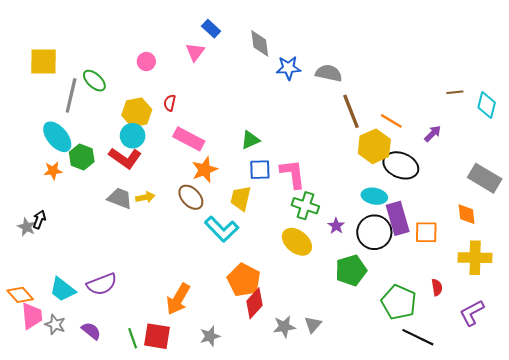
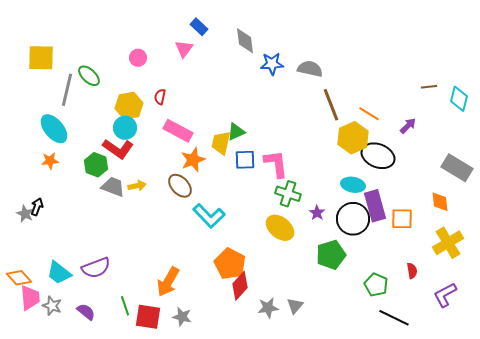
green hexagon: (82, 157) -> (96, 165), moved
yellow trapezoid: (241, 198) -> (221, 143), moved
yellow cross: (475, 258) -> (448, 243), turned -32
green pentagon: (399, 302) -> (376, 285), size x0.7
gray star: (210, 336) -> (182, 317), moved, turned 30
green line: (133, 338) -> (125, 306), moved

